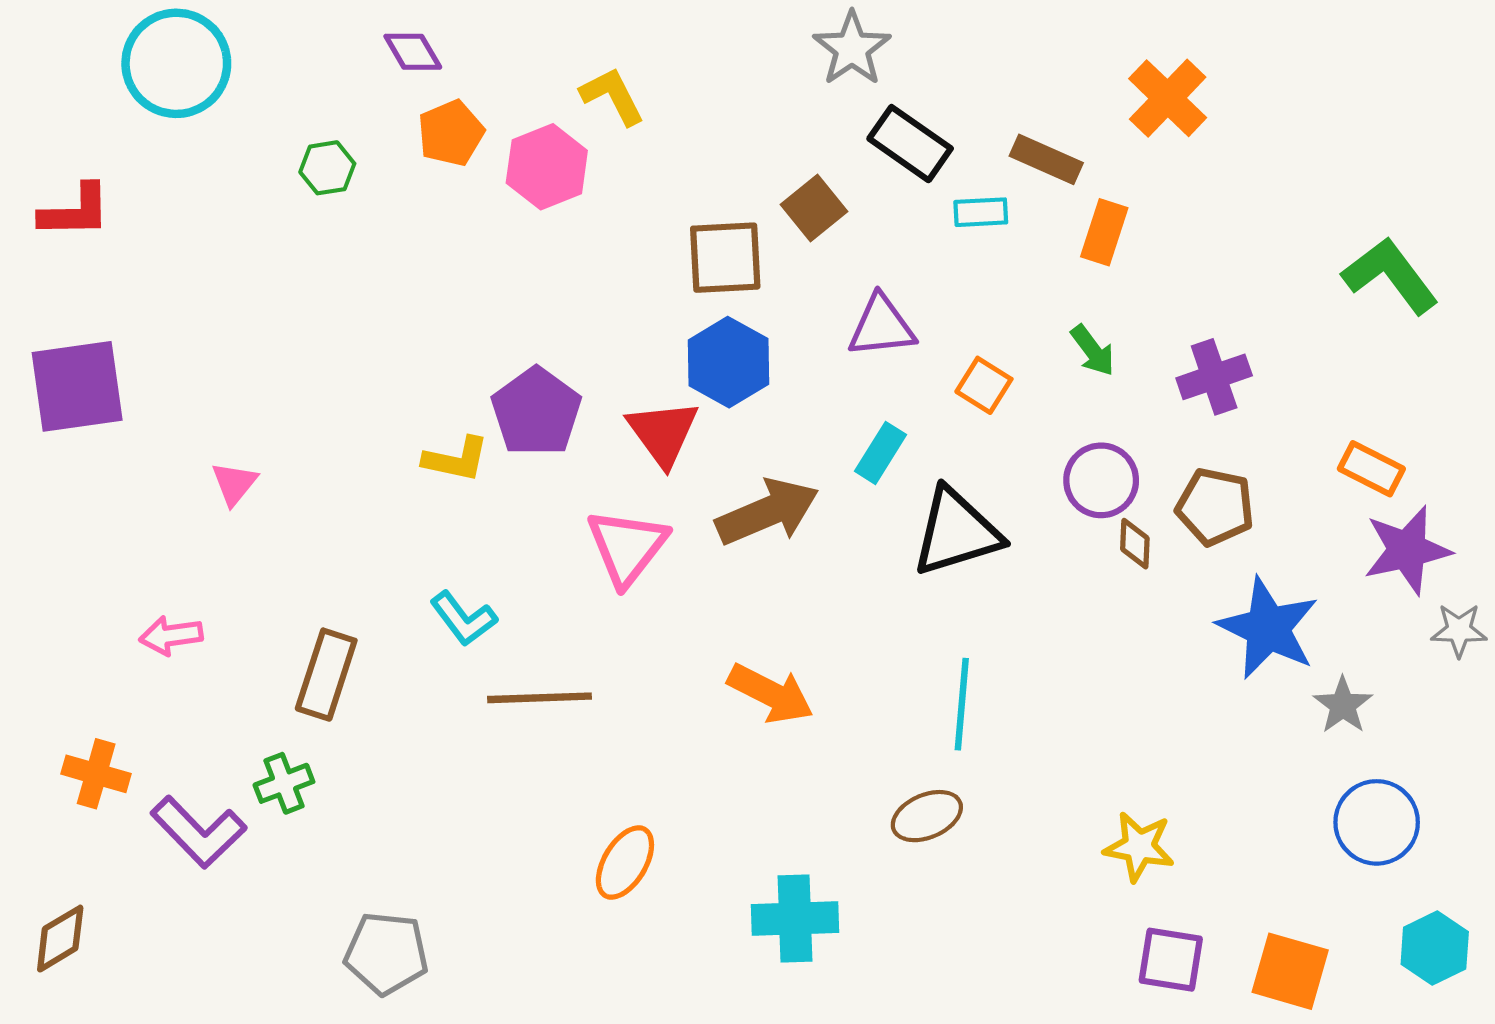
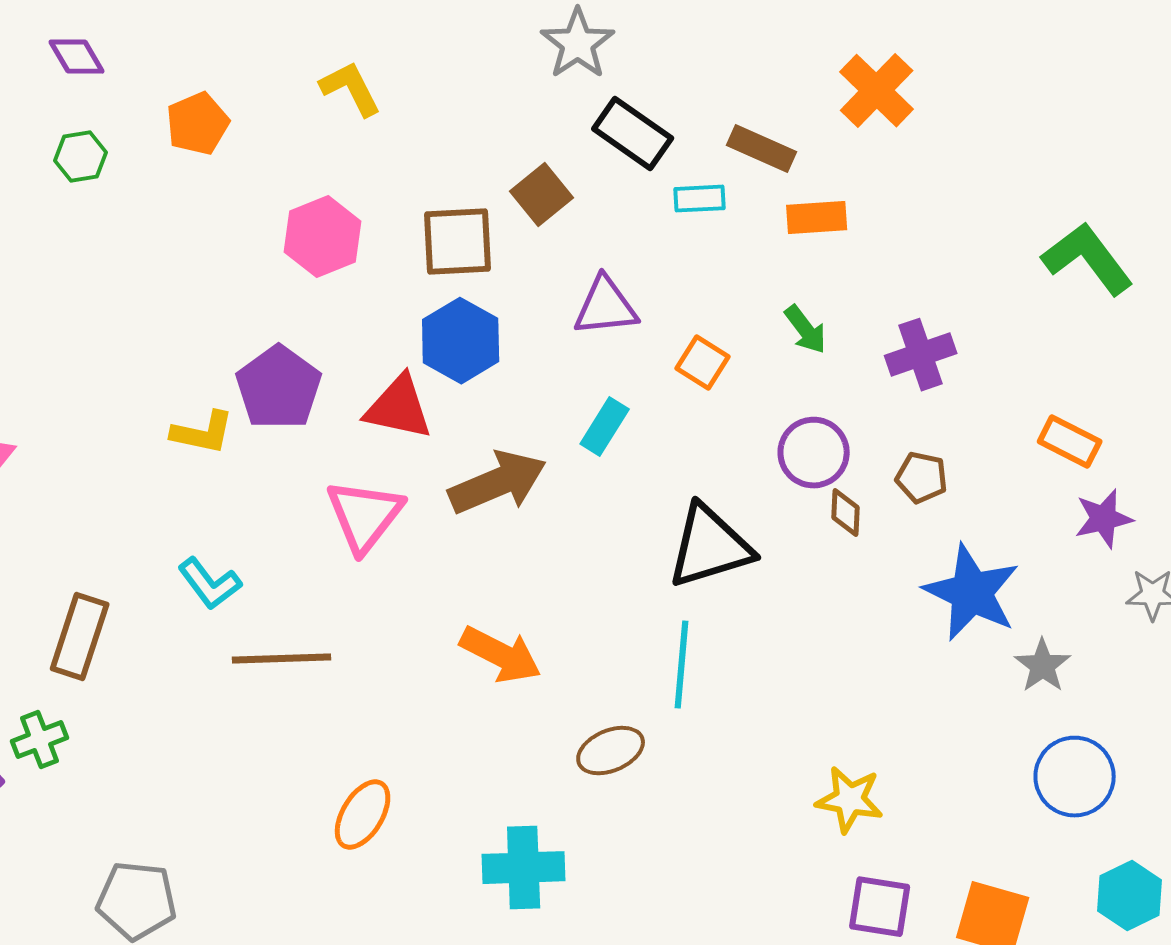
purple diamond: (413, 52) -> (77, 57), moved
pink hexagon: (547, 167) -> (323, 237), moved
orange rectangle: (1104, 232) -> (817, 218), turned 68
red triangle: (663, 433) -> (399, 408), turned -42
brown pentagon: (1215, 507) -> (922, 478), size x0.7
black triangle: (956, 532) -> (710, 547), moved
purple star: (1407, 550) -> (1104, 519), size x0.7
brown ellipse: (927, 816) -> (611, 751), moved

